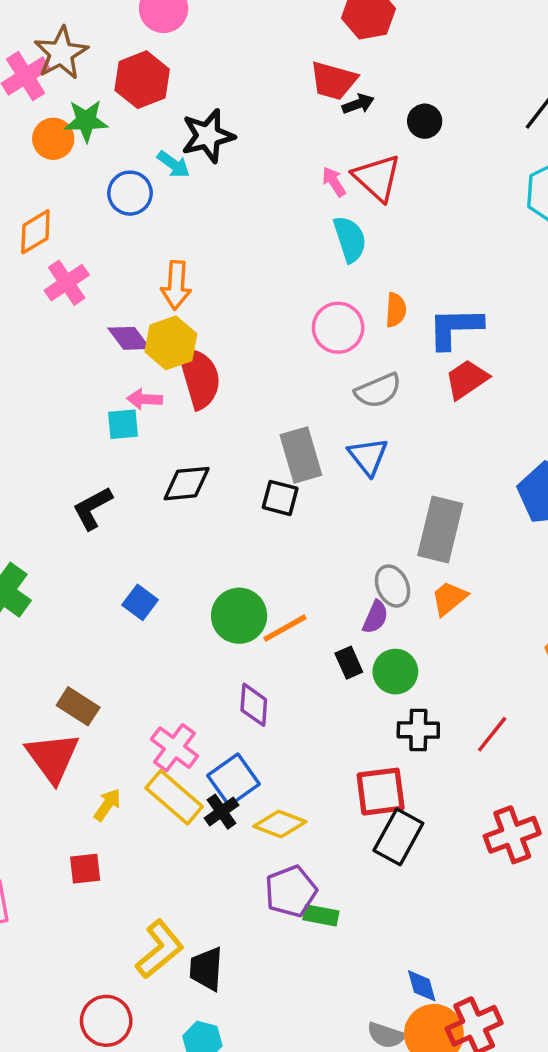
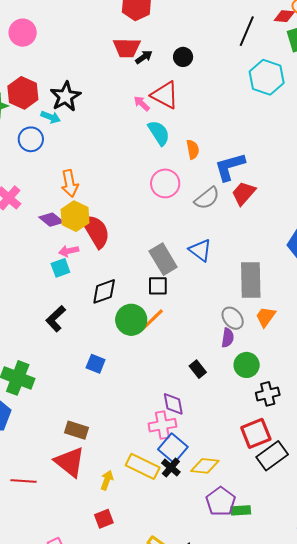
red hexagon: (142, 80) -> (23, 93), moved
orange semicircle: (396, 310) -> (193, 149), moved
gray semicircle: (378, 391) -> (207, 198), moved
green circle: (239, 616) -> (131, 320), moved
orange line: (285, 628) -> (152, 320), moved
black rectangle: (349, 663) -> (198, 369), moved
pink cross: (175, 748) -> (162, 425), moved, turned -32
black rectangle: (398, 837) -> (272, 456), turned 40

